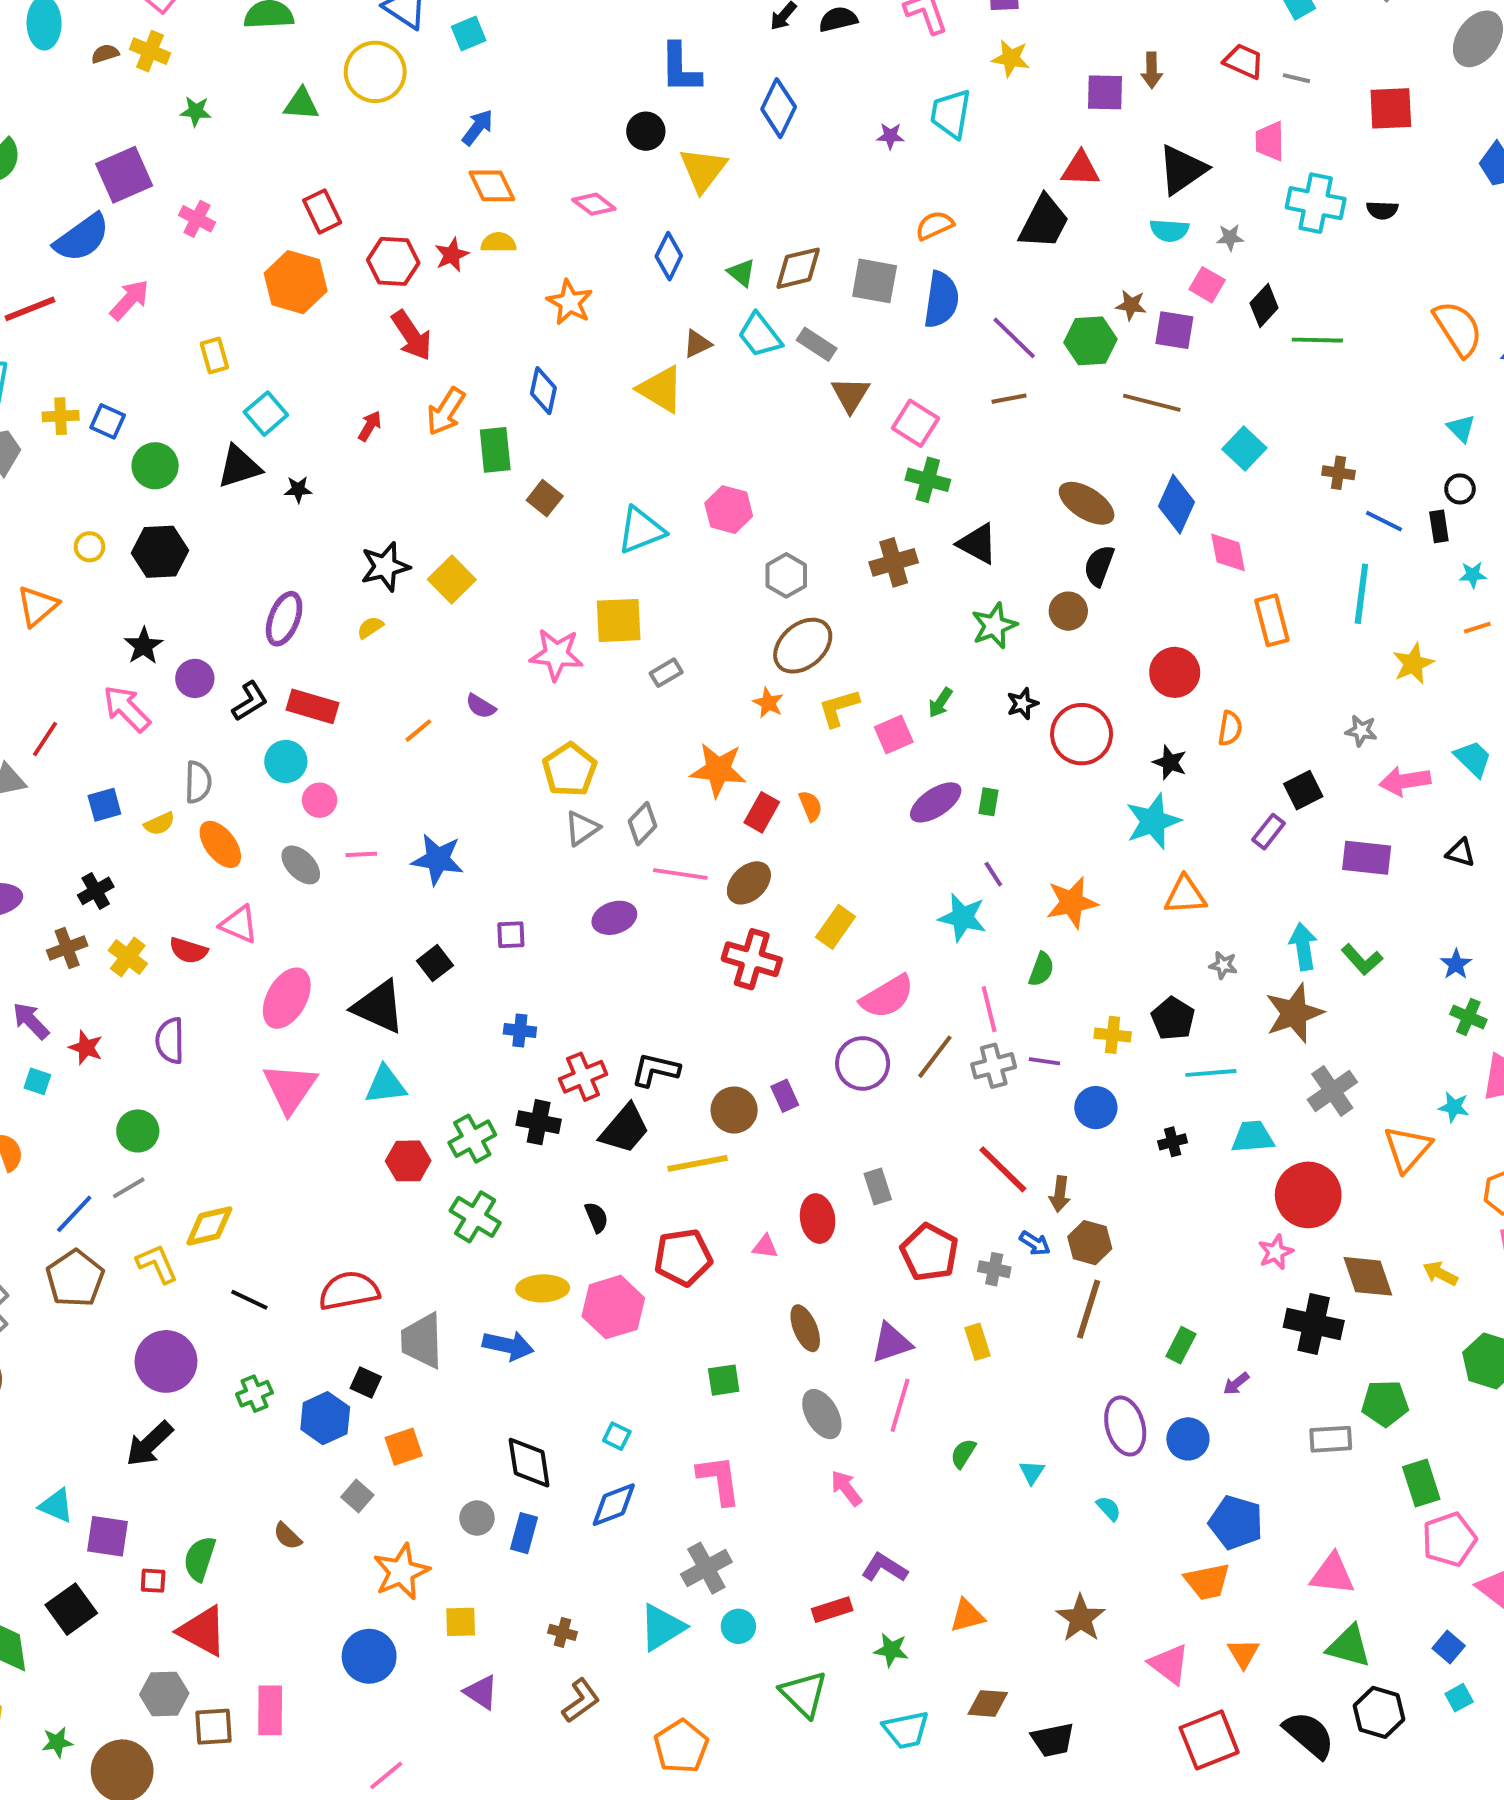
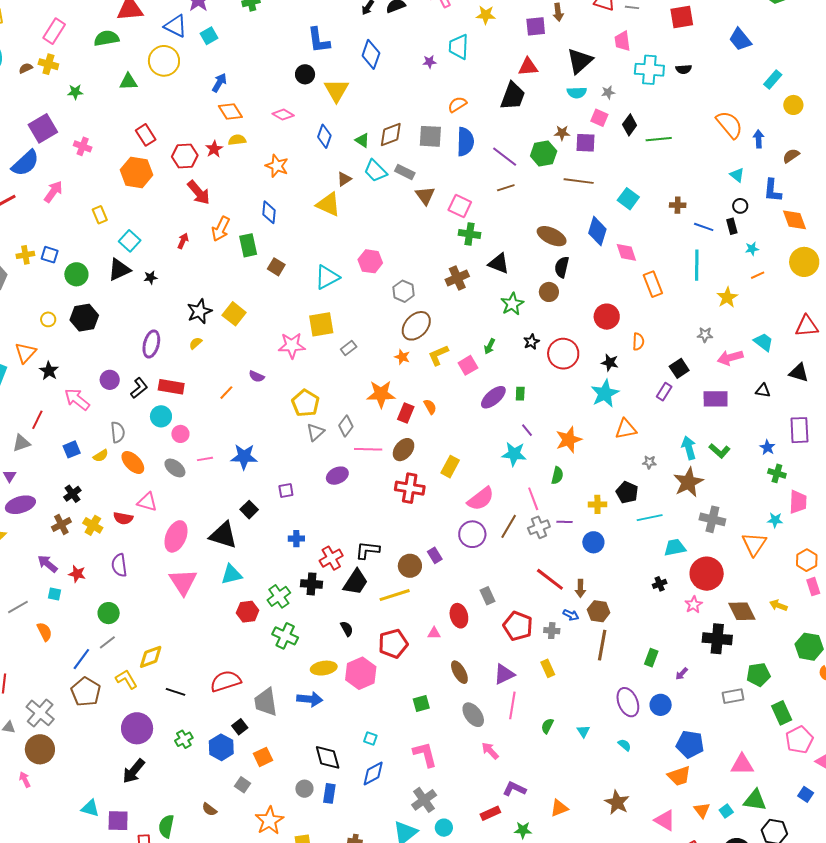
black star: (144, 646) -> (49, 371), moved
gray cross: (1332, 1091) -> (712, 519), turned -35
black cross: (1173, 1142) -> (660, 584), moved
black square: (366, 1382) -> (240, 727), turned 35
cyan square: (1459, 1698) -> (726, 811), moved

